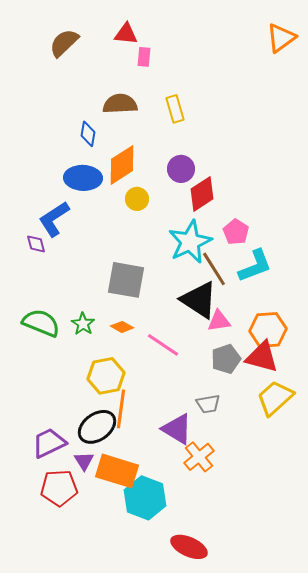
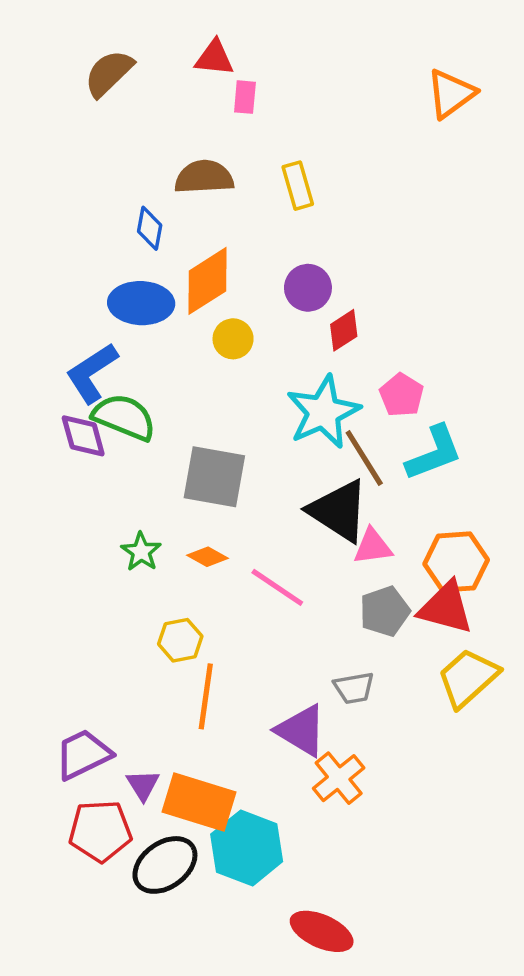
orange triangle: (281, 38) -> (451, 94), moved
red diamond: (202, 194) -> (344, 330), size x0.7
purple diamond: (36, 244) -> (83, 436), moved, size x1.4
green semicircle: (41, 323) -> (124, 417), moved
yellow hexagon: (106, 376) -> (180, 640), size x0.7
black ellipse: (97, 427) -> (165, 865), moved

